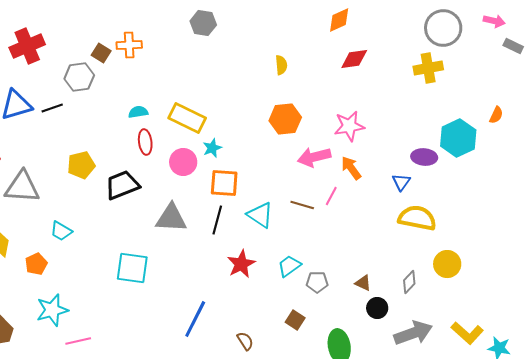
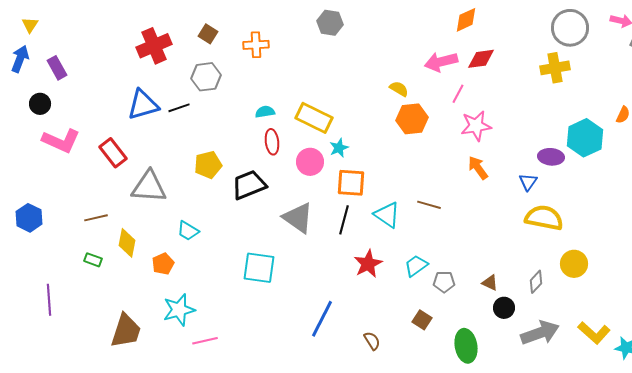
brown square: (101, 53) -> (208, 34), moved
yellow semicircle: (281, 65) -> (399, 89), moved, turned -54
pink arrow: (314, 157) -> (441, 62), moved
pink line: (331, 196) -> (458, 94), moved
gray triangle: (171, 218) -> (298, 218), turned 32

